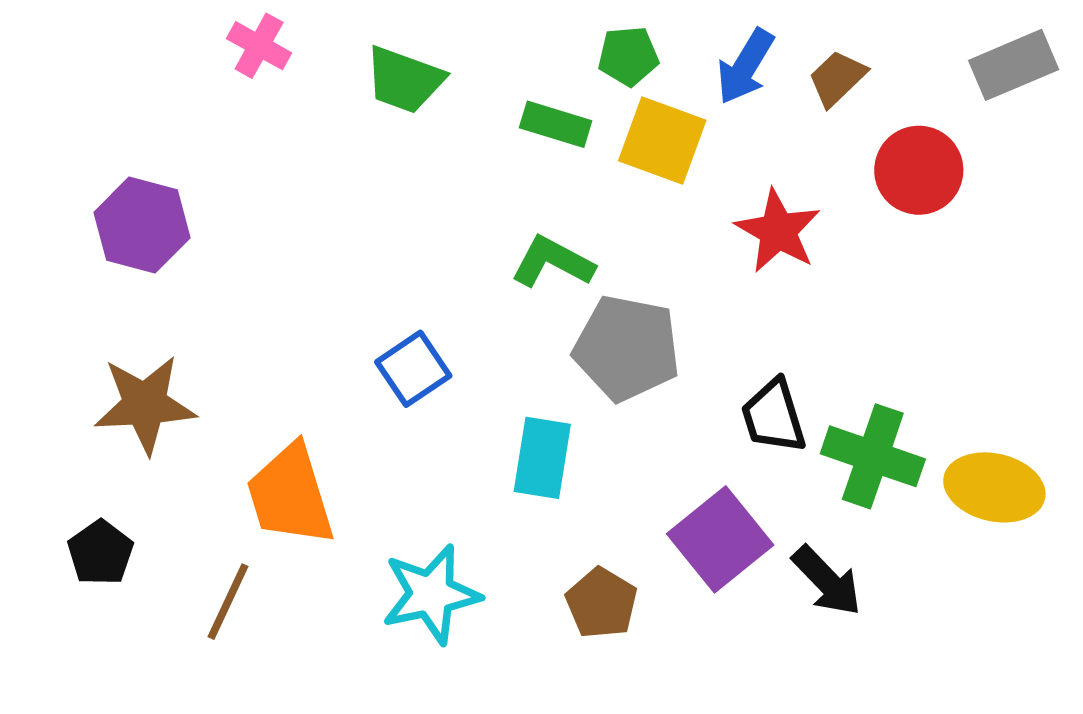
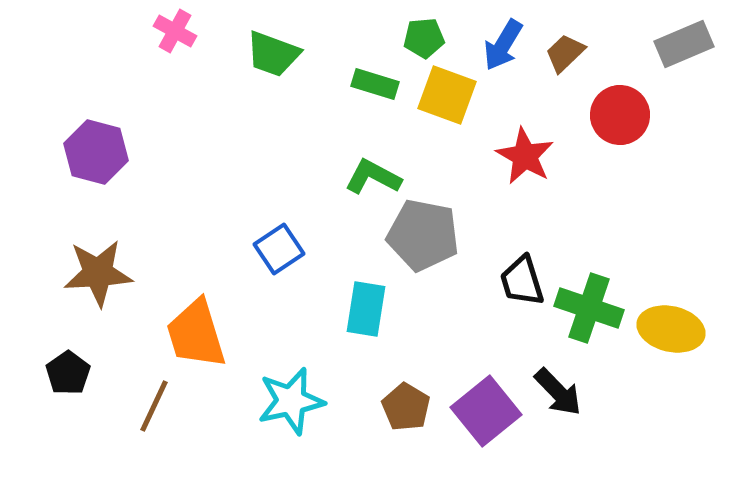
purple square: (720, 539) -> (486, 411), moved

